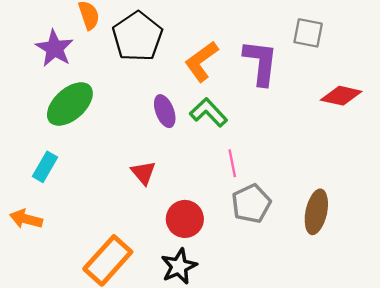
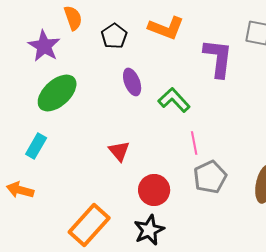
black pentagon: (137, 36) -> (114, 36), size x0.6
orange L-shape: (201, 61) -> (166, 28), moved, turned -123
purple ellipse: (165, 111) -> (132, 82), moved

